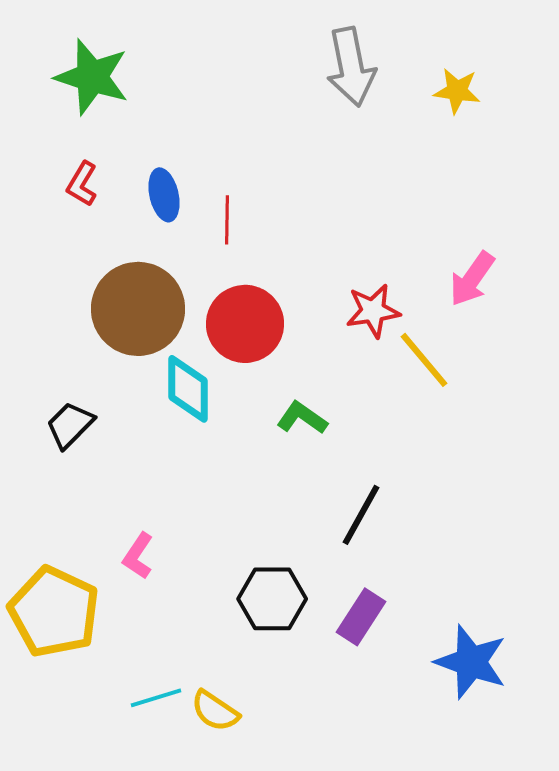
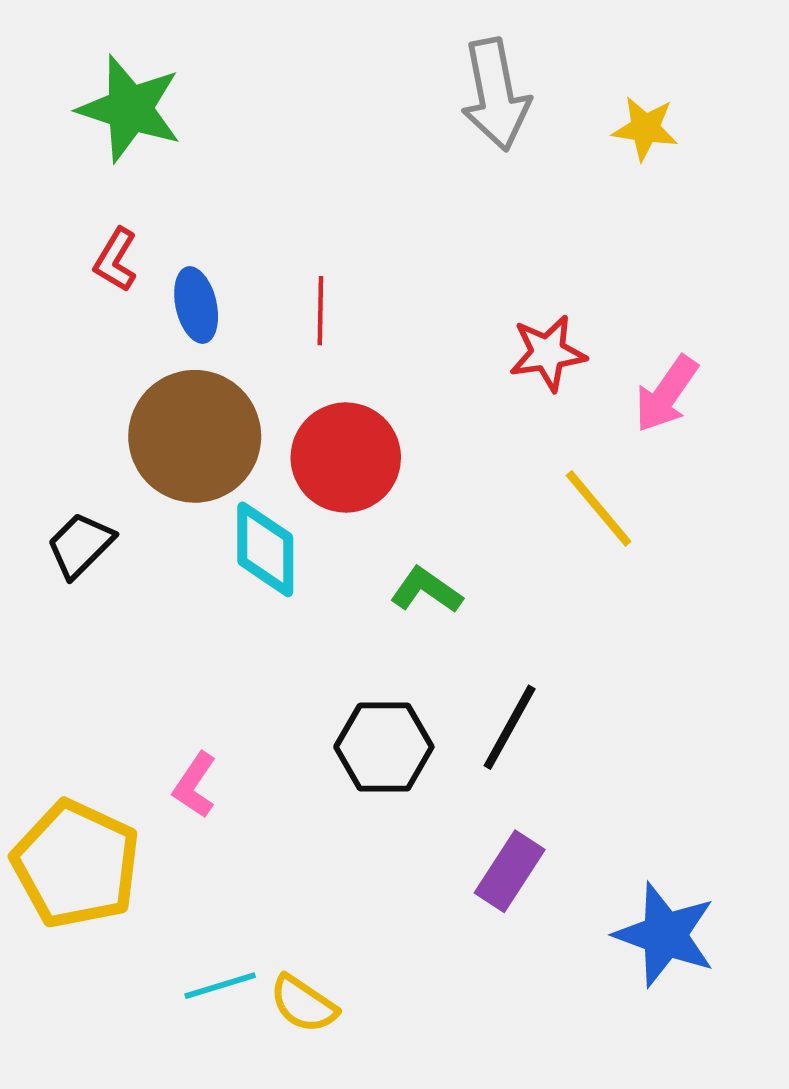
blue ellipse: (164, 195) -> (196, 305), moved
red star: (373, 311) -> (548, 353), moved
black trapezoid: (70, 425) -> (80, 545), moved
black hexagon: (272, 599) -> (384, 747), moved

